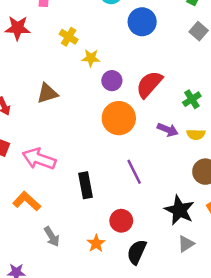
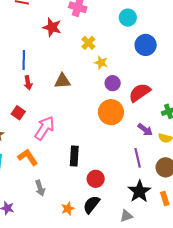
pink arrow: (39, 159) -> (45, 128), turned 90
purple line: (134, 172) -> (138, 158), moved
red circle: (121, 221) -> (96, 179), moved
orange star: (96, 243) -> (68, 209), moved
gray triangle: (186, 244) -> (126, 216), moved
black semicircle: (137, 252) -> (91, 204), moved

